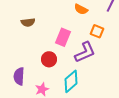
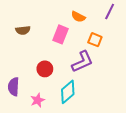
pink rectangle: (63, 37) -> (61, 34), moved

